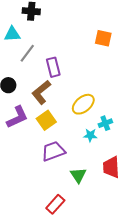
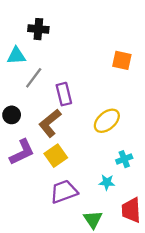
yellow ellipse: (83, 104) -> (107, 121), moved
cyan star: (90, 135) -> (107, 182), moved

